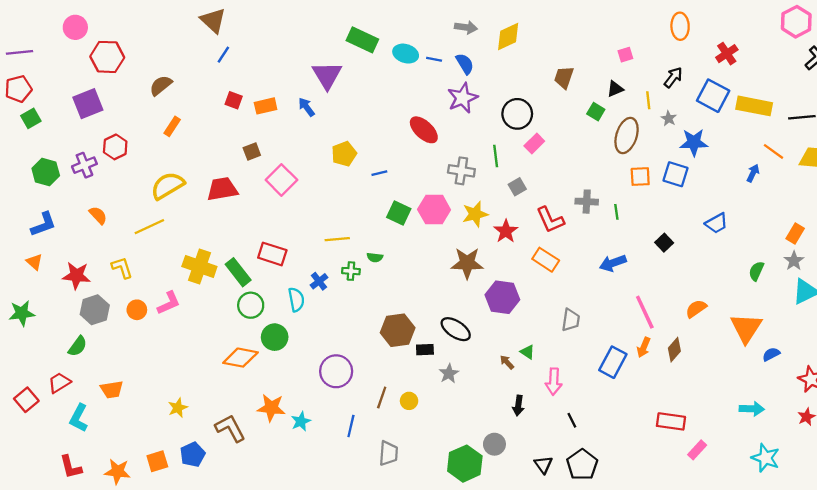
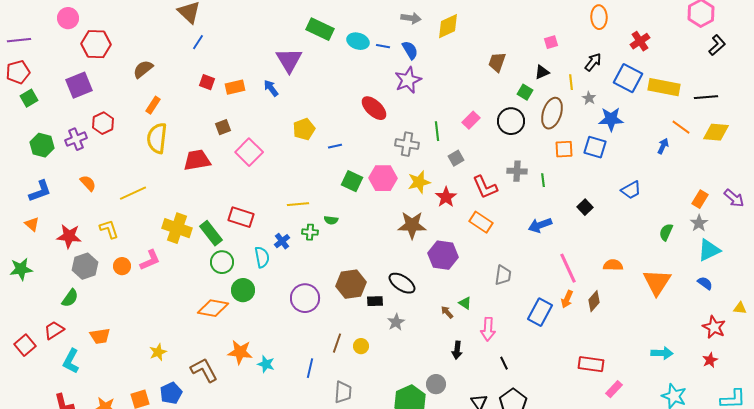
black circle: (517, 114) -> (511, 121), moved
yellow semicircle: (168, 186) -> (157, 138), moved, turned -52
orange semicircle: (696, 309) -> (613, 265), turned 36
blue semicircle: (771, 354) -> (705, 283), moved, turned 63
purple circle: (336, 371) -> (305, 298), moved
cyan star: (301, 421) -> (266, 364), turned -30

